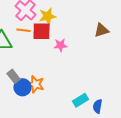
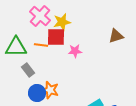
orange line: (23, 30) -> (41, 45), moved
gray rectangle: (13, 76) -> (28, 70), moved

